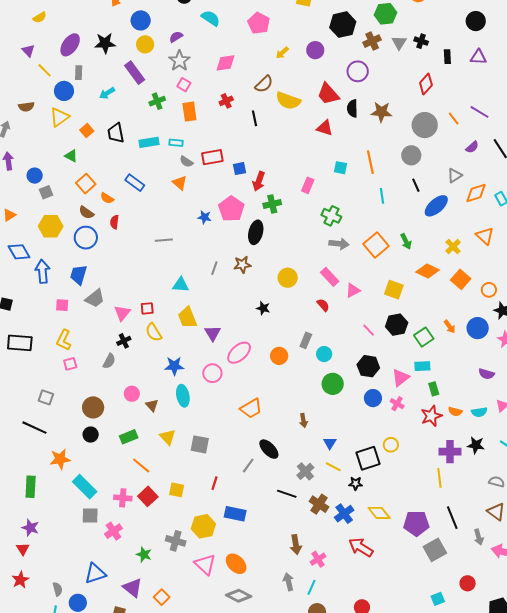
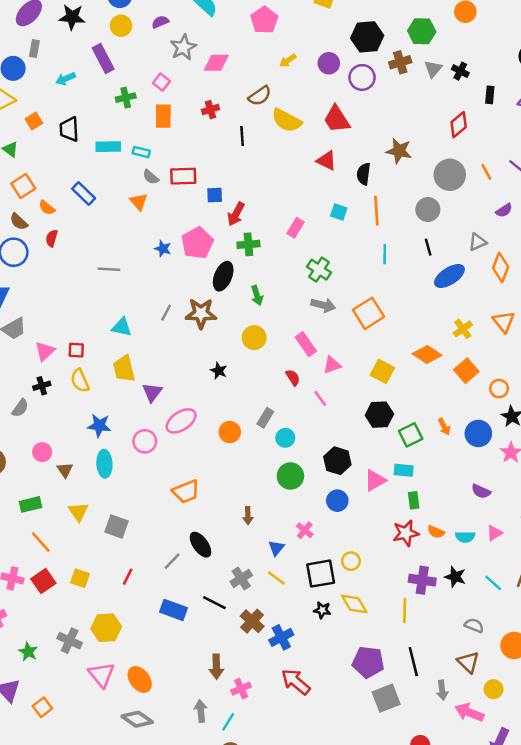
gray star: (179, 61) -> (183, 47), moved
purple circle: (358, 71) -> (362, 77), moved
black semicircle: (352, 108) -> (364, 174), moved
orange diamond: (476, 193) -> (501, 267), turned -60
green arrow: (406, 241) -> (257, 295), moved
brown star: (242, 265) -> (201, 313), size x1.4
pink line: (369, 330) -> (320, 398), moved
pink cross: (397, 404) -> (305, 530), moved
black star: (356, 483) -> (322, 610), moved
yellow diamond: (379, 513) -> (354, 604), moved
blue rectangle: (235, 514) -> (173, 610), moved

